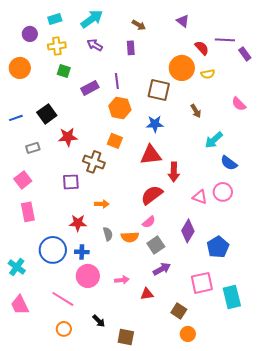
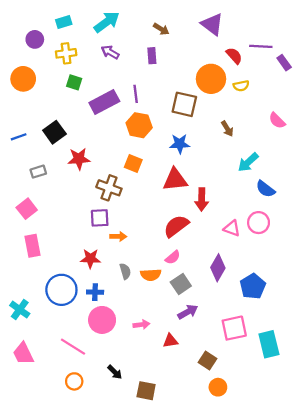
purple triangle: (183, 21) -> (212, 24), size x1.5
purple rectangle: (90, 88) -> (104, 102), size x1.4
purple square: (71, 182) -> (100, 218), moved

